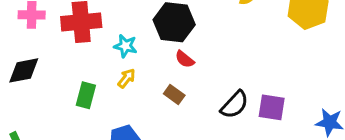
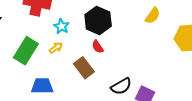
brown rectangle: (174, 94) -> (84, 68), size x1.5
green rectangle: (86, 95) -> (26, 51), size x1.5

